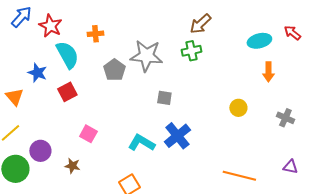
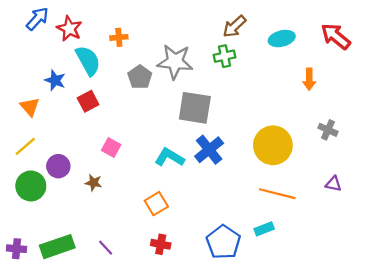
red arrow: (292, 33) -> (336, 36), size x1.6
cyan ellipse: (259, 41) -> (282, 39), moved
gray square: (164, 98) -> (195, 108), size x2.0
yellow circle: (238, 108) -> (273, 145), moved, size x2.0

